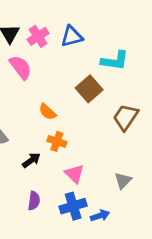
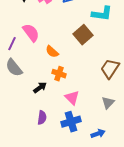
pink semicircle: (21, 67) -> (31, 33), moved
brown trapezoid: (126, 117) -> (110, 69), moved
blue arrow: (100, 216) -> (98, 134), moved

